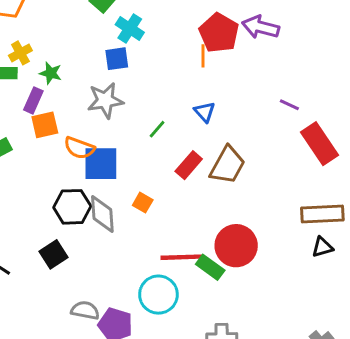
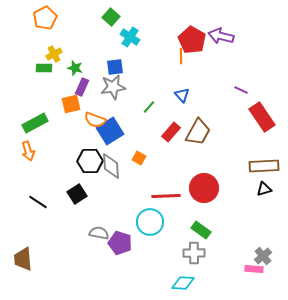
blue square: (117, 59) -> (115, 67), moved
purple rectangle: (33, 100) -> (82, 87), moved
blue square: (101, 164) -> (110, 131), turned -32
green rectangle: (210, 267) -> (201, 230), moved

